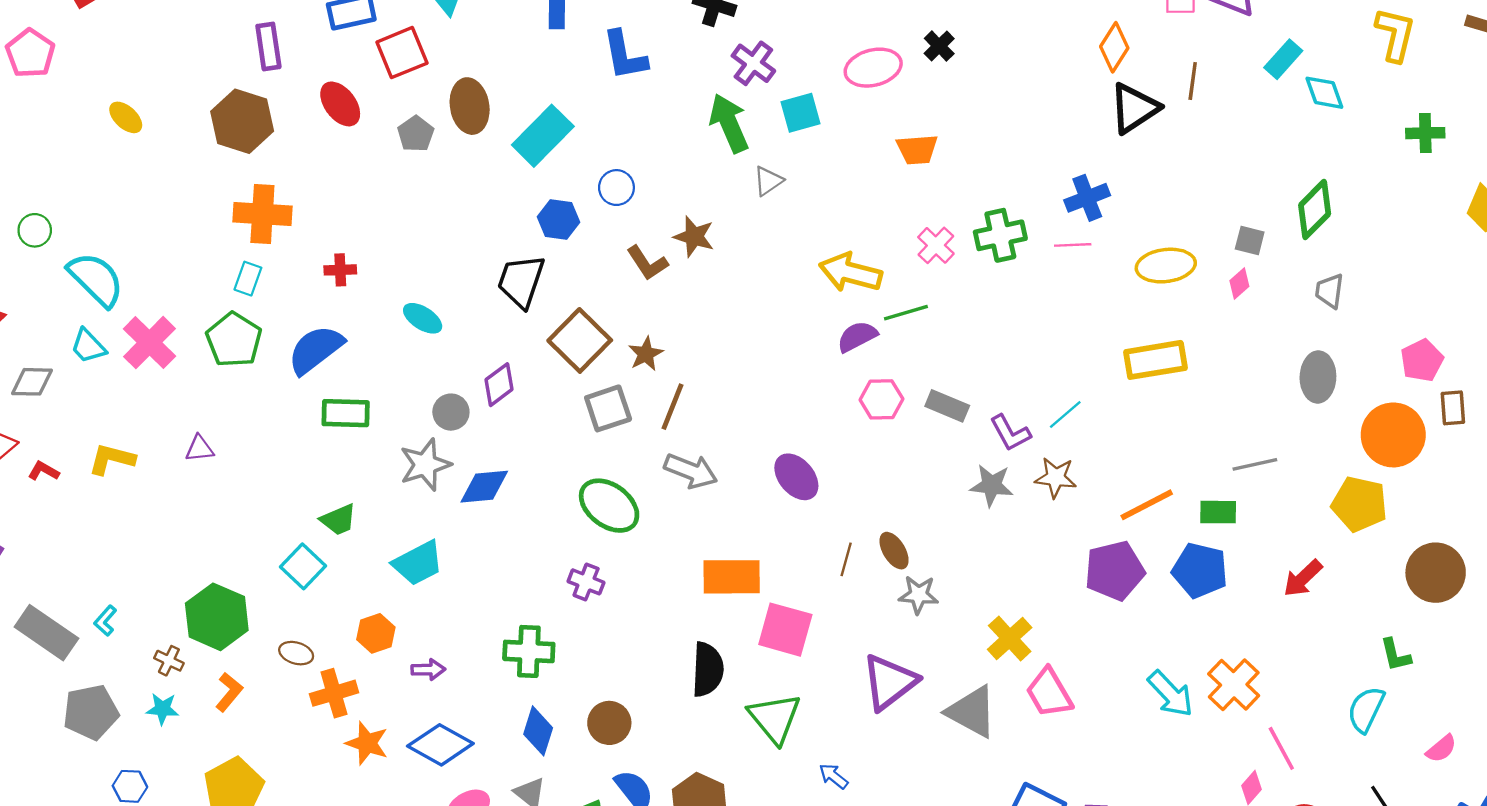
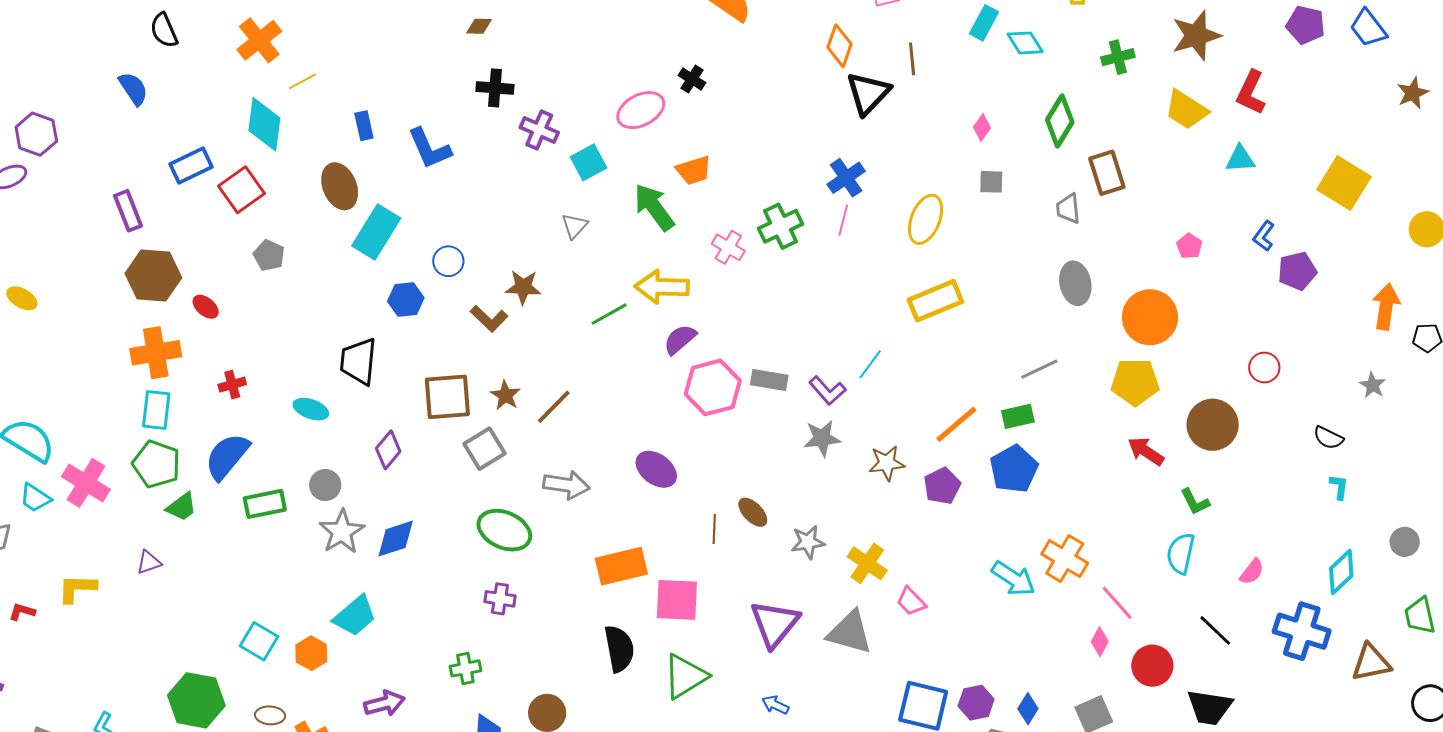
red ellipse: (340, 104) -> (206, 307), moved, size x0.7
brown ellipse: (470, 106) -> (340, 186), moved
brown hexagon: (242, 121) -> (153, 276), moved
green arrow: (729, 123) -> (654, 207), moved
green diamond: (1315, 209) -> (1060, 121), moved
pink line: (1073, 245) -> (843, 220), turned -60
yellow ellipse: (1166, 266) -> (926, 219), turned -48
cyan rectangle: (248, 279) -> (156, 410), size x1.4
black trapezoid: (521, 281) -> (359, 361), moved
pink diamond: (1239, 284) -> (982, 127), moved
green line: (906, 313) -> (609, 314), moved
brown square: (580, 340) -> (447, 397), turned -36
pink pentagon: (1422, 360) -> (1189, 246), moved, size x0.7
pink hexagon: (881, 399) -> (713, 387), size x1.5
brown line: (673, 407) -> (554, 407), moved, turned 36
brown rectangle: (1453, 408) -> (1107, 173), moved, size x1.4
gray circle: (451, 412) -> (325, 485), moved
brown star: (1056, 478) -> (887, 463), moved
green trapezoid: (338, 520) -> (182, 507), moved
blue pentagon: (1200, 570) -> (1014, 469), turned -30
purple pentagon: (1115, 571) -> (942, 486), size x0.7
red arrow: (1303, 578) -> (1146, 451), moved, turned 90
gray star: (919, 595) -> (808, 542), moved
orange hexagon: (376, 633) -> (311, 653), moved
green cross: (529, 651) -> (465, 668), size x0.7
purple arrow: (428, 670) -> (384, 703), size x1.4
pink trapezoid: (1049, 693) -> (911, 601), size x0.7
green triangle: (775, 718) -> (685, 676), turned 51
blue arrow: (834, 776) -> (775, 705), moved

